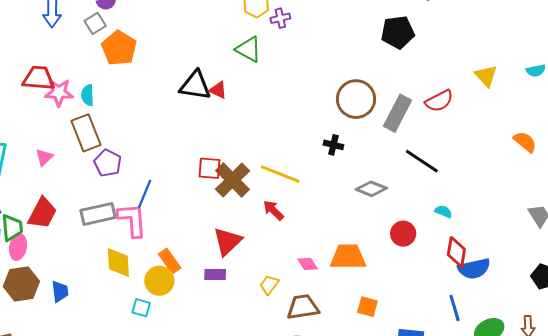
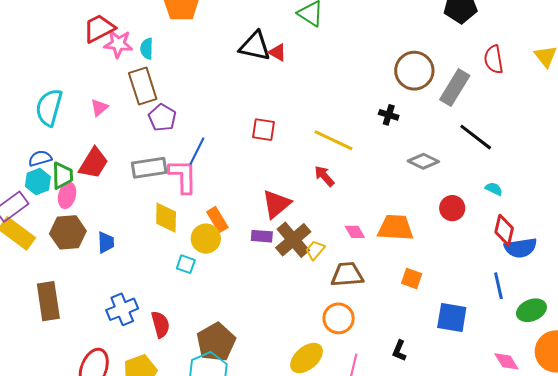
red trapezoid: (39, 78) -> (99, 28), turned -36
red semicircle: (439, 101) -> (494, 59), moved, turned 104
brown cross: (232, 180) -> (293, 240), moved

